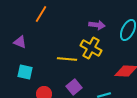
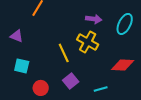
yellow line: (67, 59) -> (64, 53), turned 60

